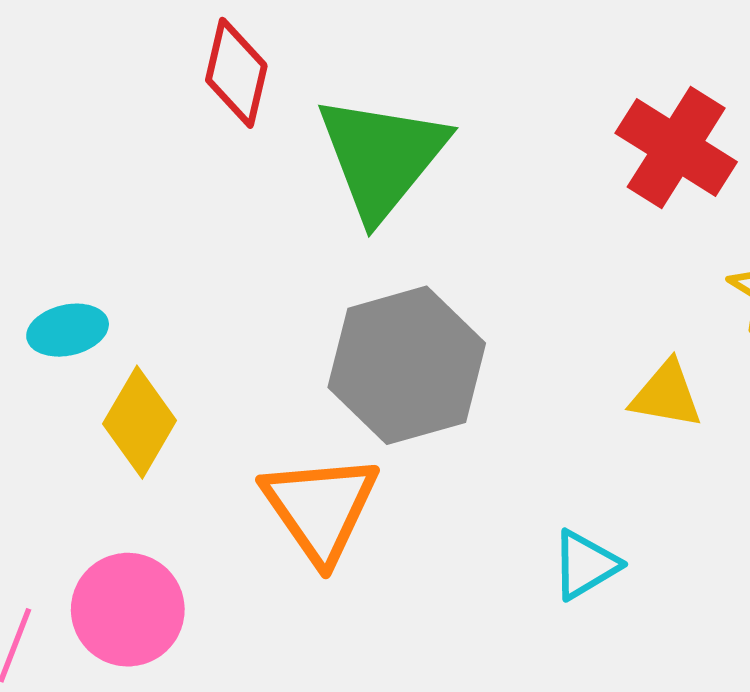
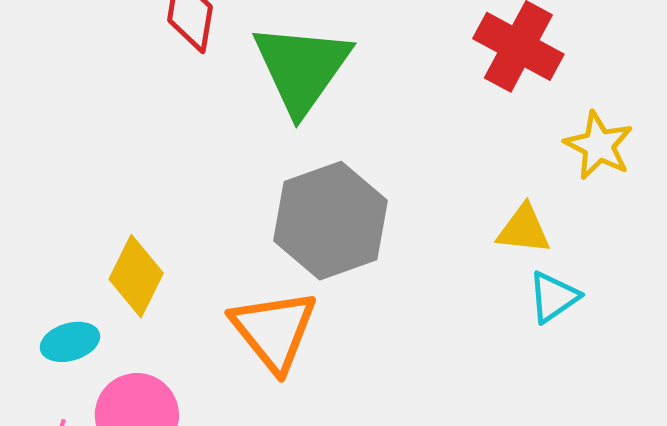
cyan ellipse: (68, 330) -> (70, 342), moved
cyan triangle: (585, 565) -> (553, 297), moved

